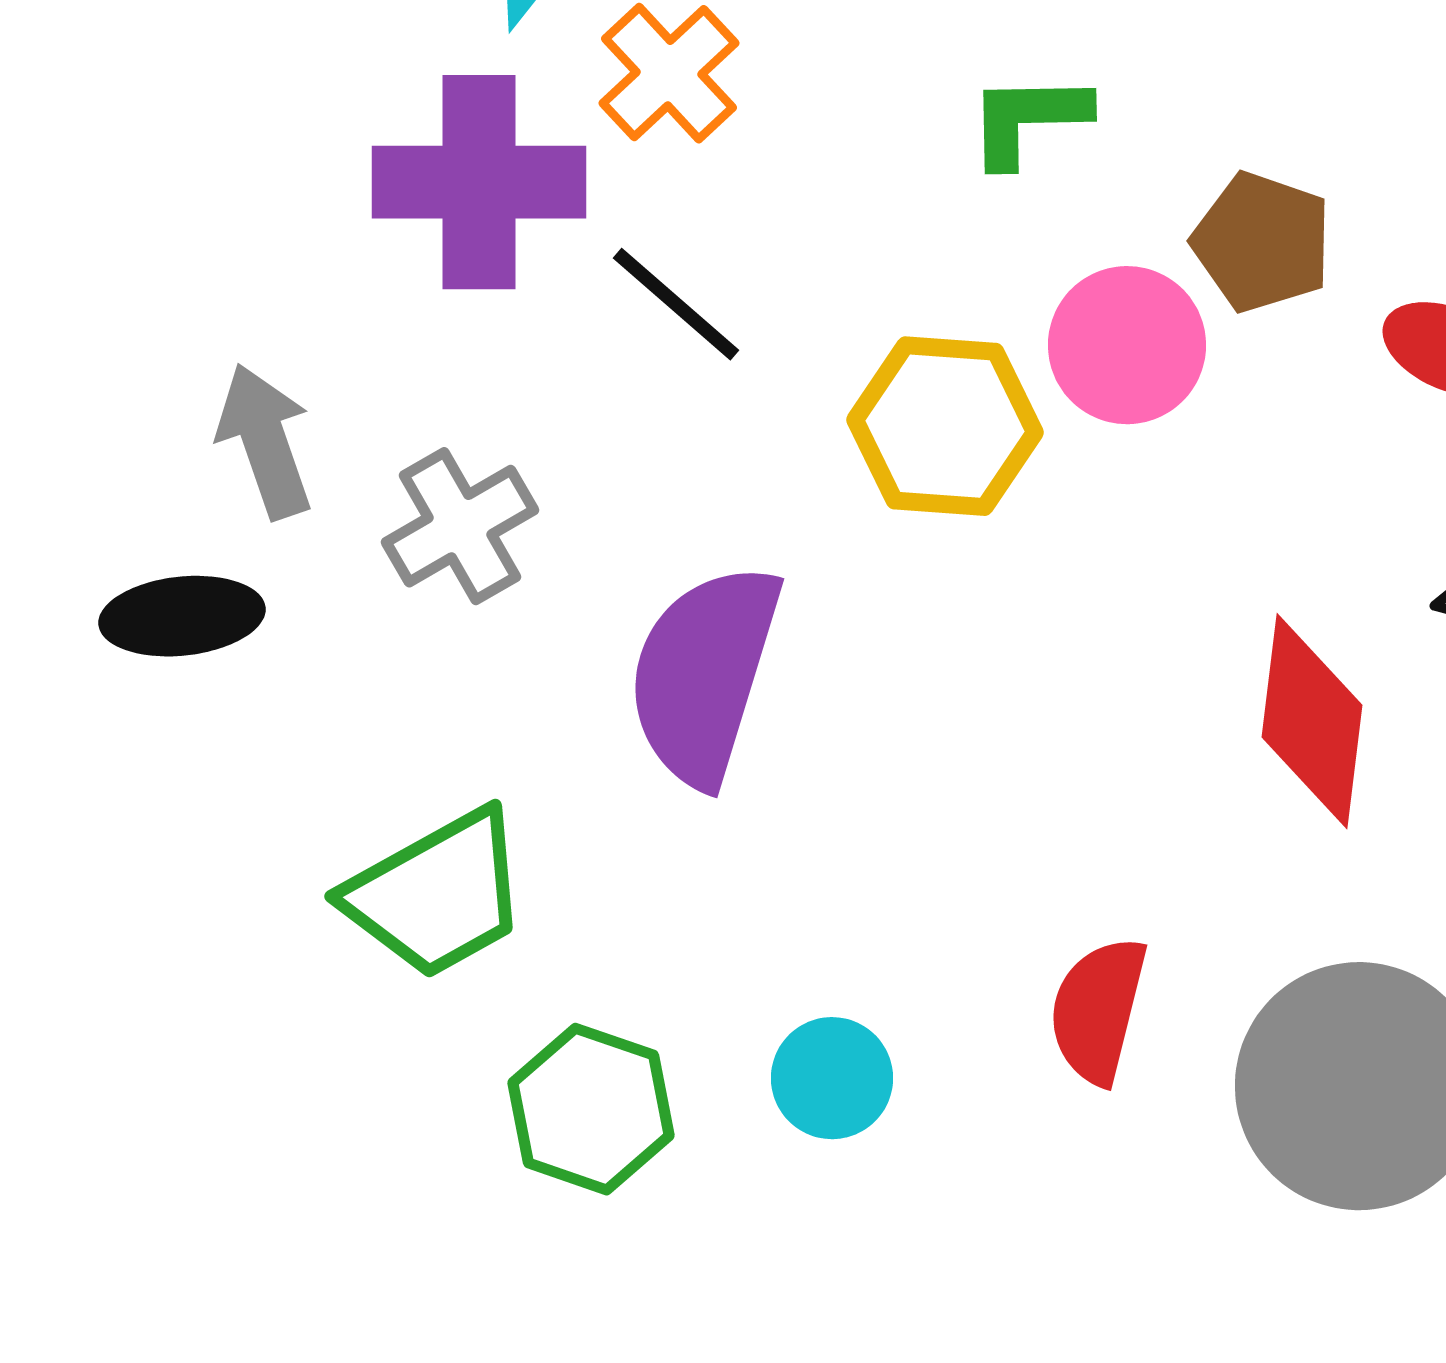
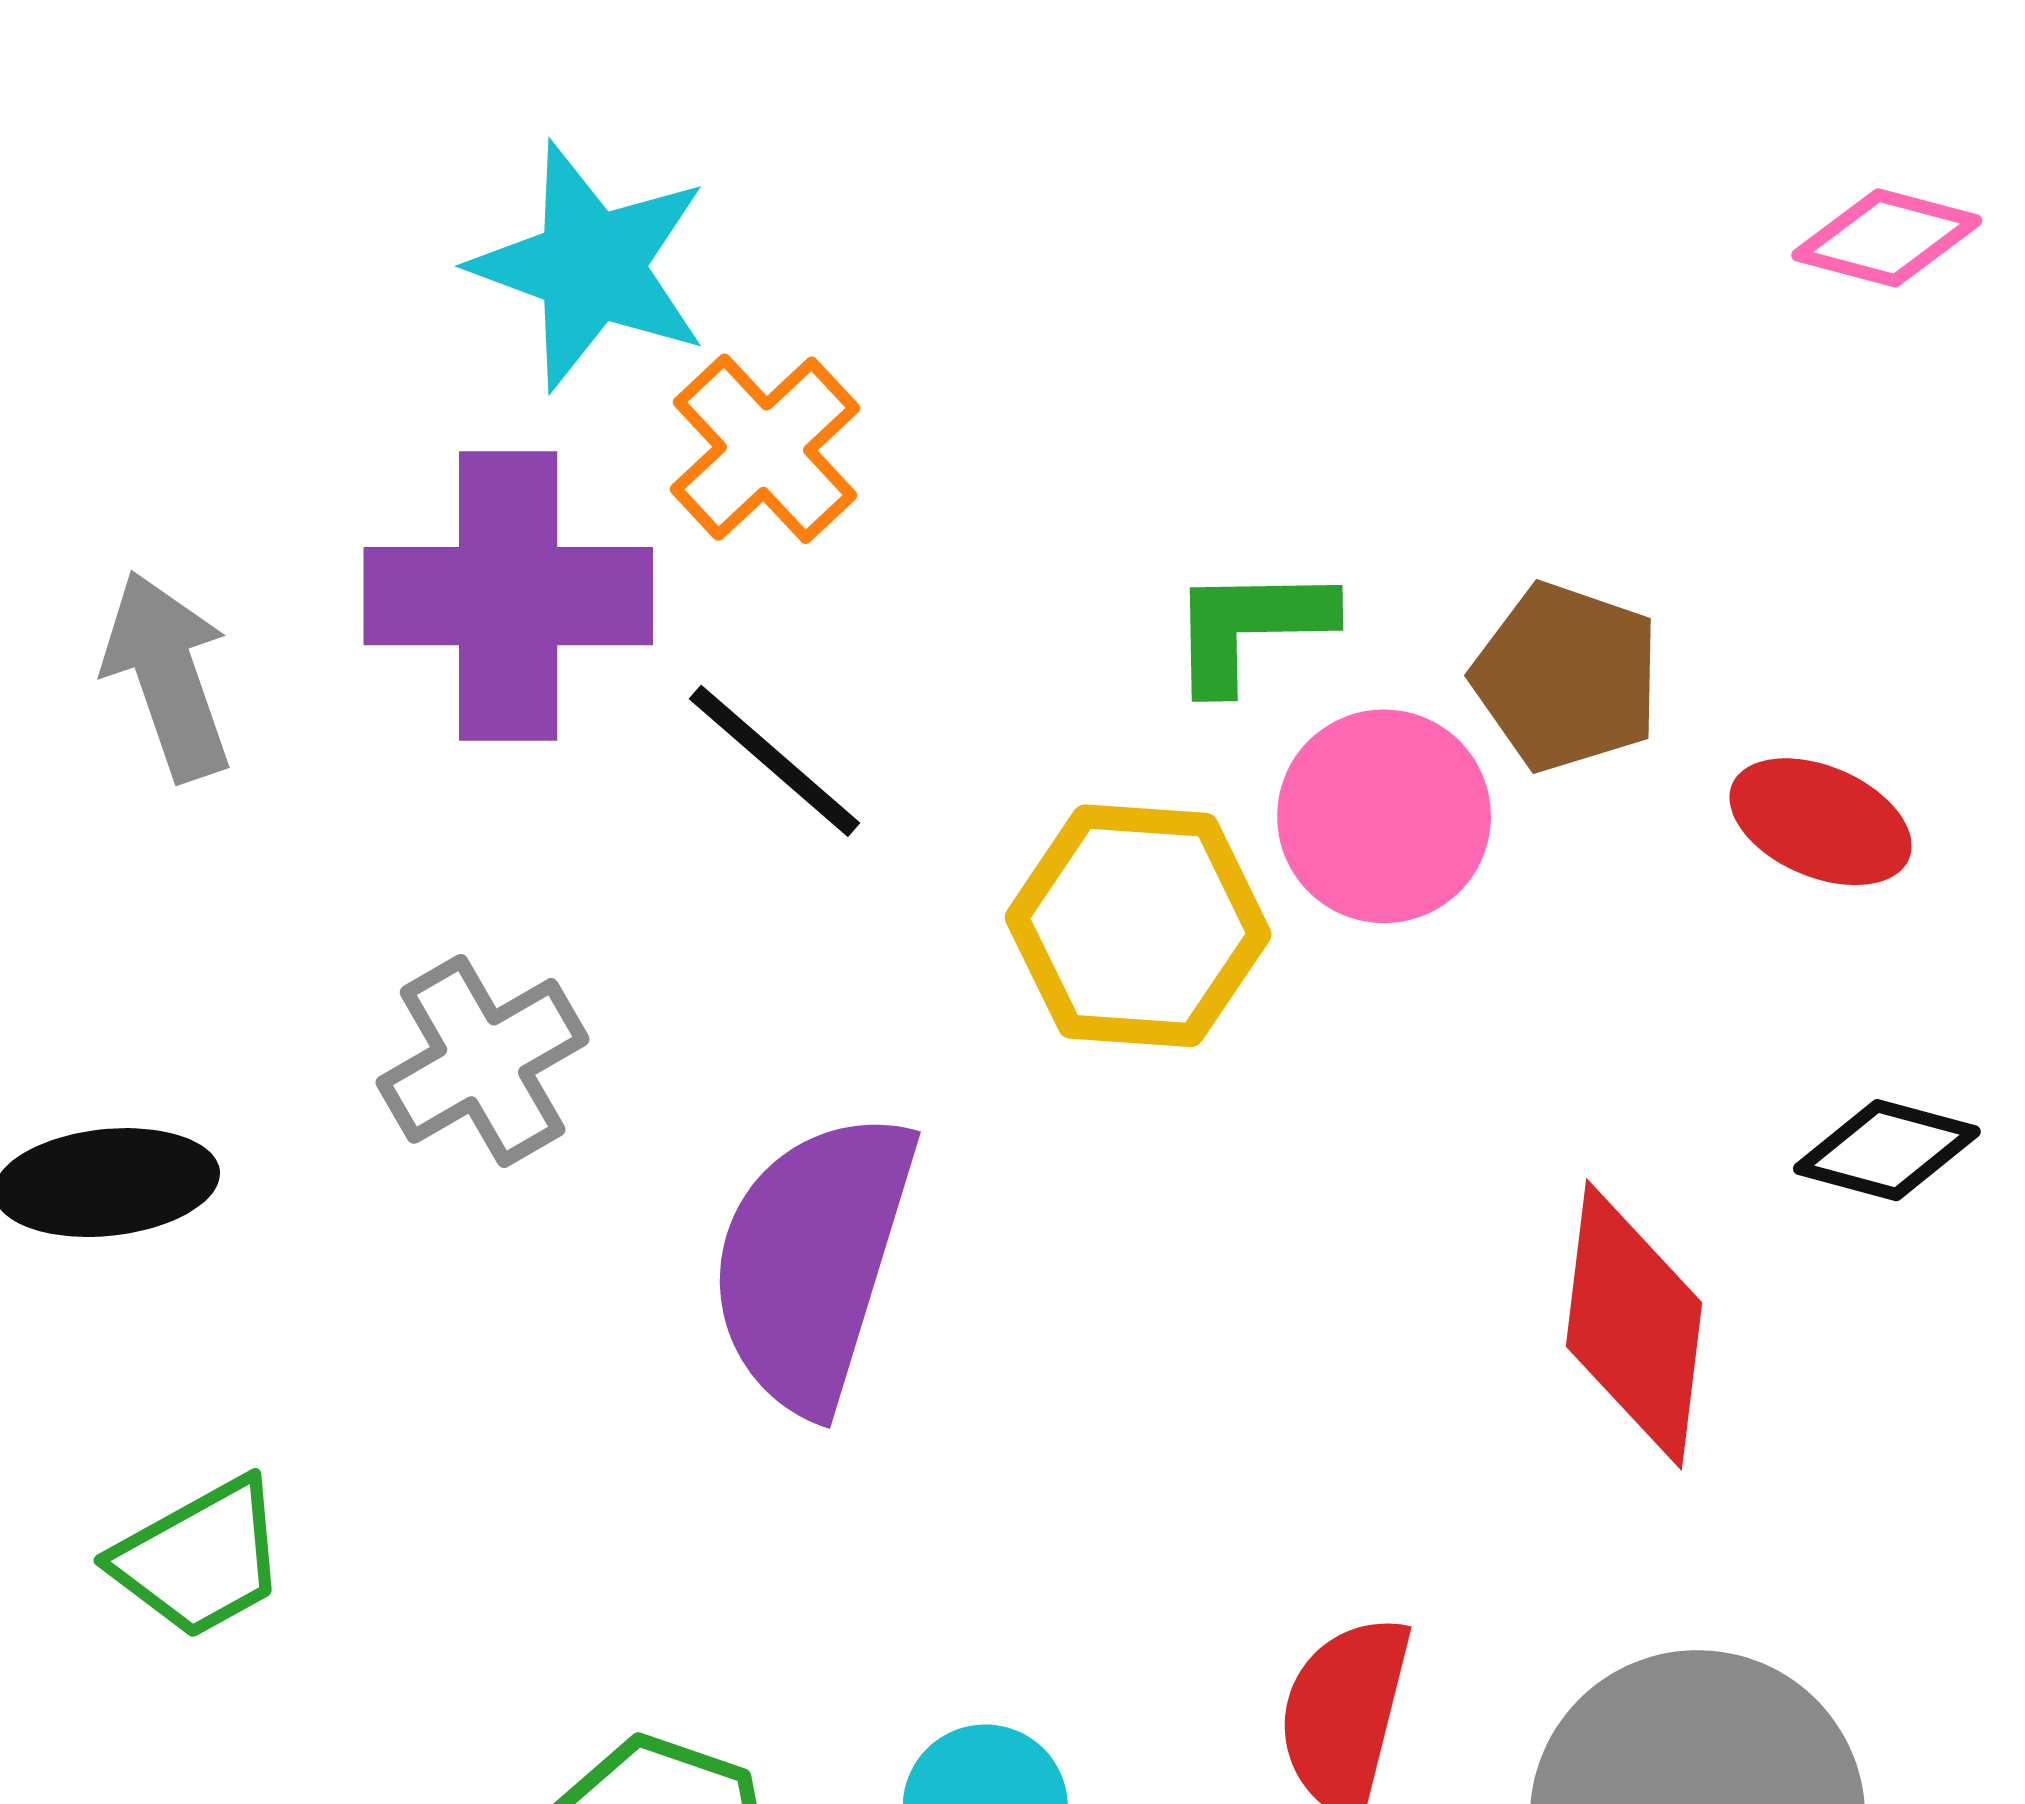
green L-shape: (1028, 119) -> (1250, 627), moved
gray arrow: (265, 441) -> (168, 676), moved
green trapezoid: (437, 894) -> (200, 1558), moved, size x0.7

